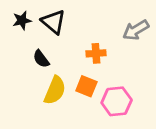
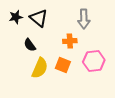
gray arrow: (136, 30) -> (84, 19), moved, turned -60
pink hexagon: (117, 101) -> (94, 61), moved

